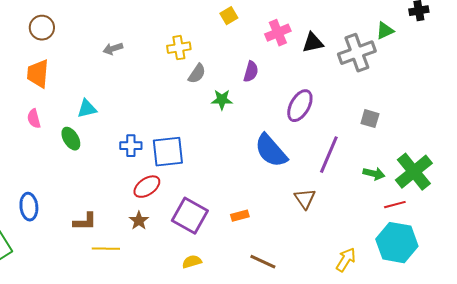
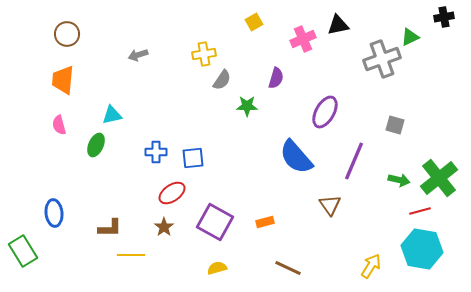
black triangle: (313, 43) -> (338, 25), moved
green ellipse: (71, 139) -> (96, 145), turned 55
blue square: (168, 152) -> (193, 158), size x0.7

